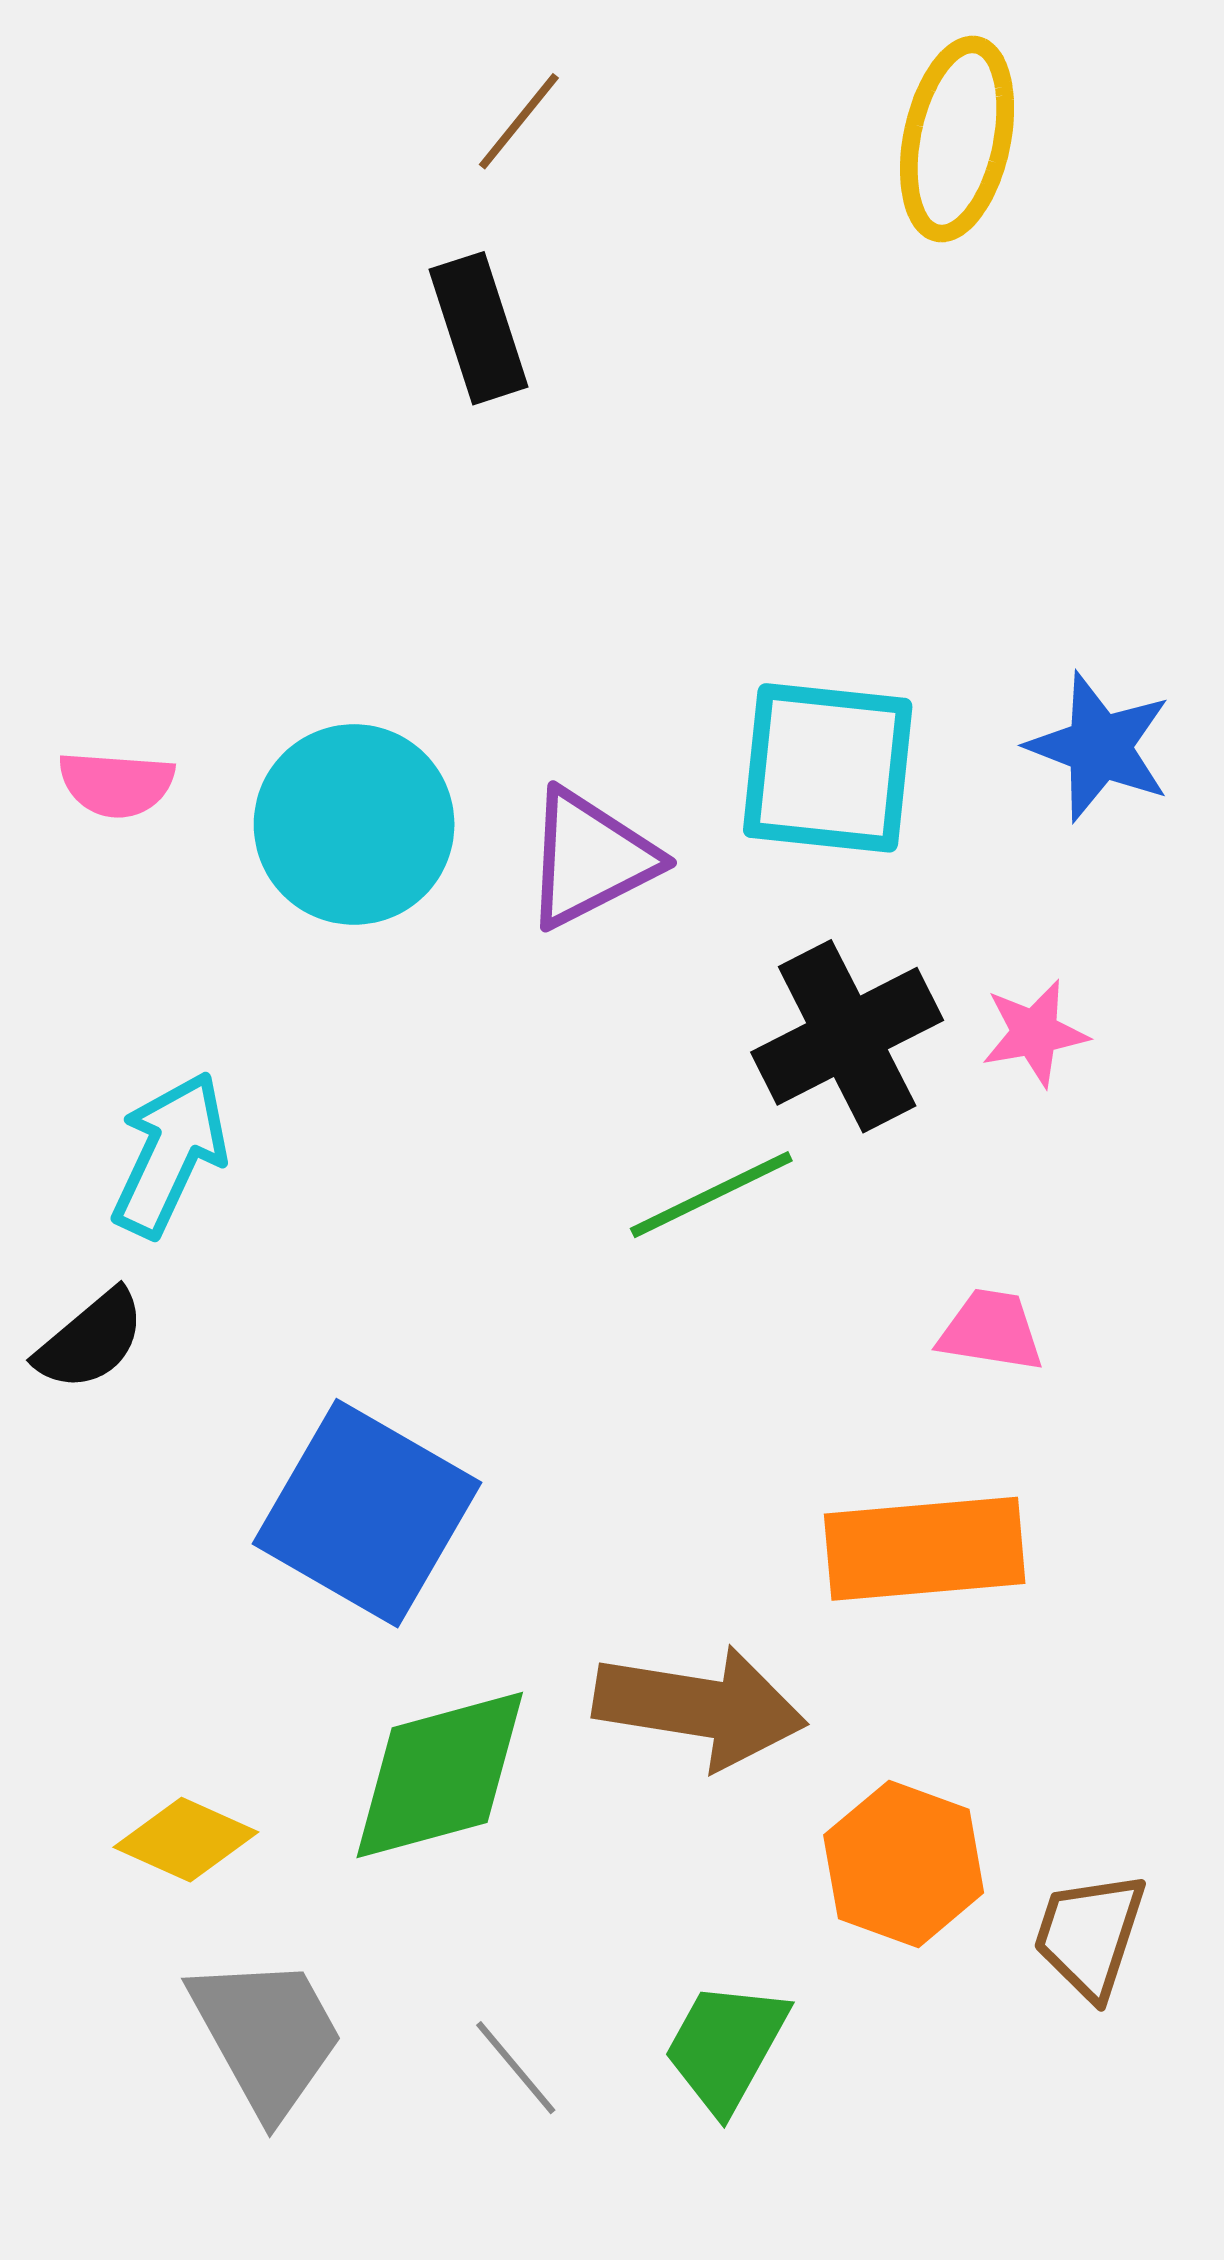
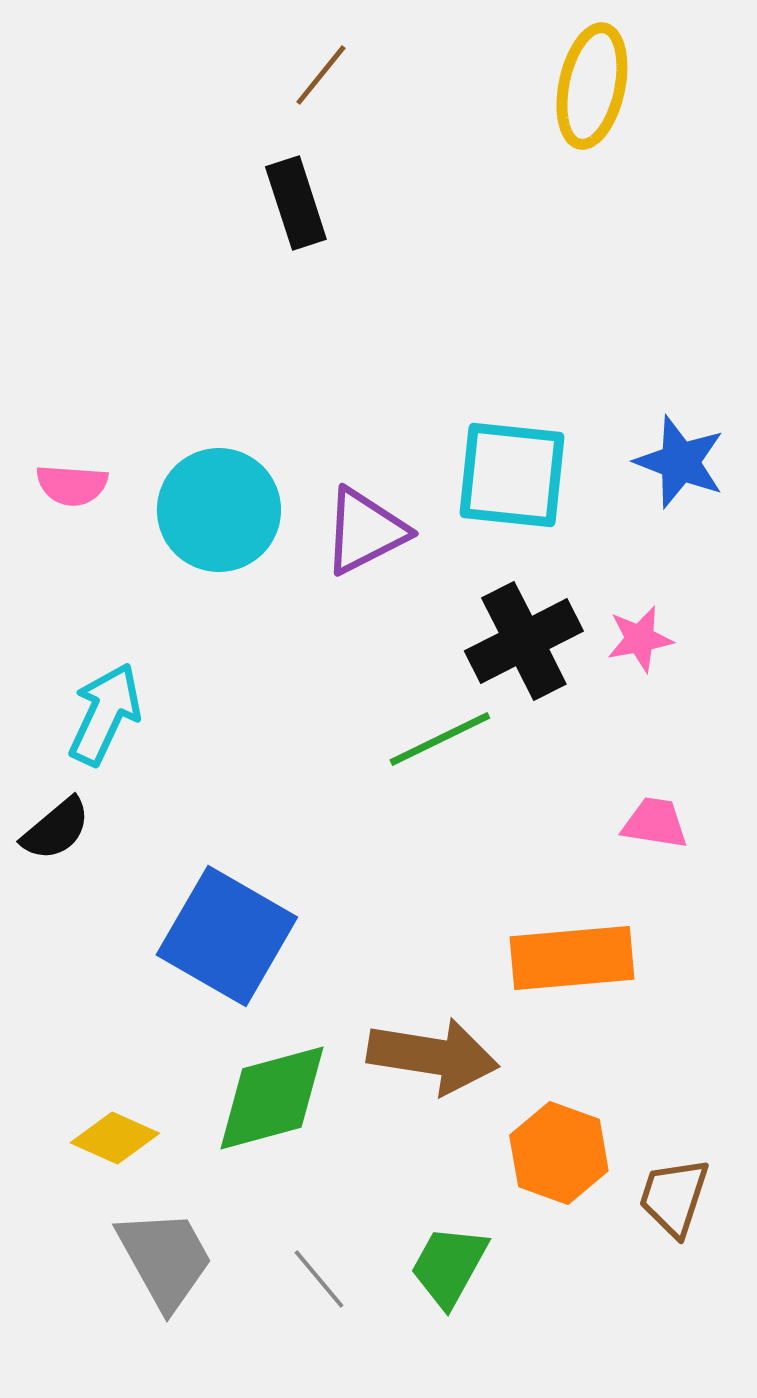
pink trapezoid: (991, 1330) -> (655, 823), moved

